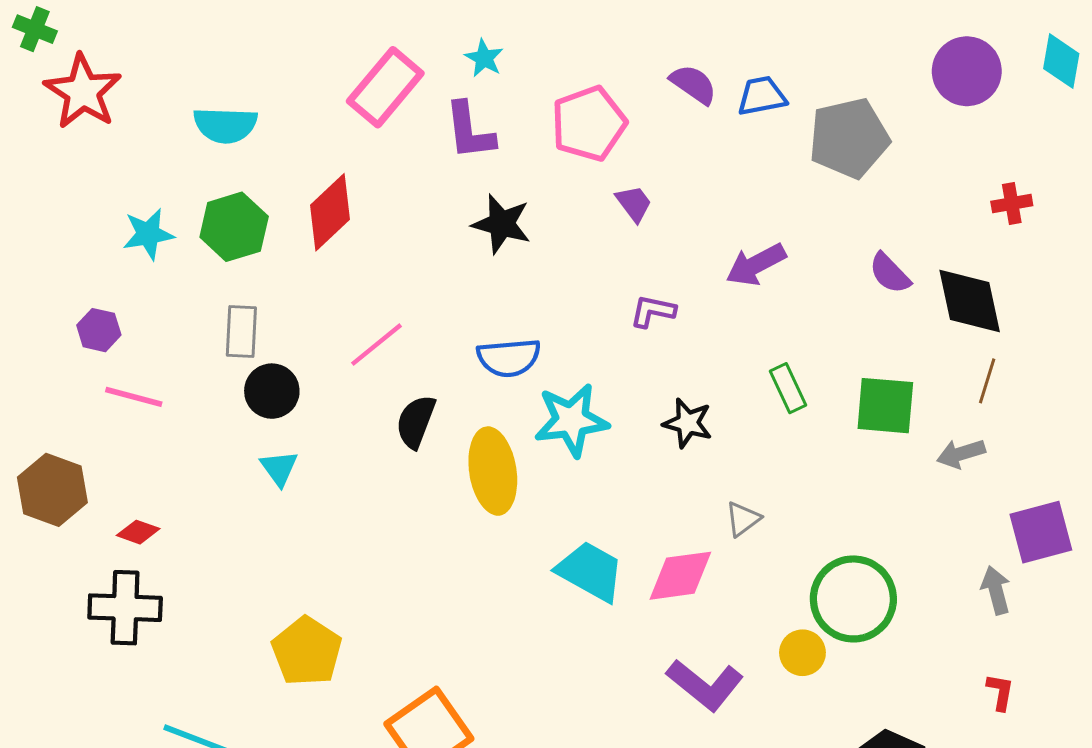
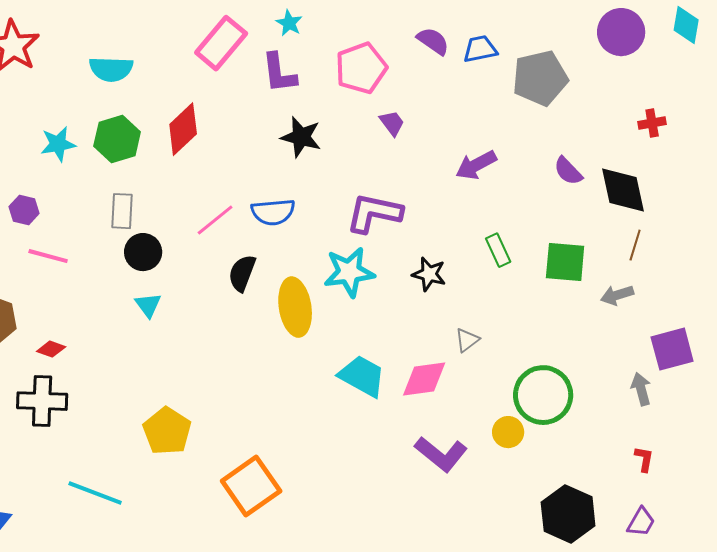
purple L-shape: (653, 311) -> (374, 213), moved, size x1.8
blue semicircle: (509, 358) -> (273, 212), moved

